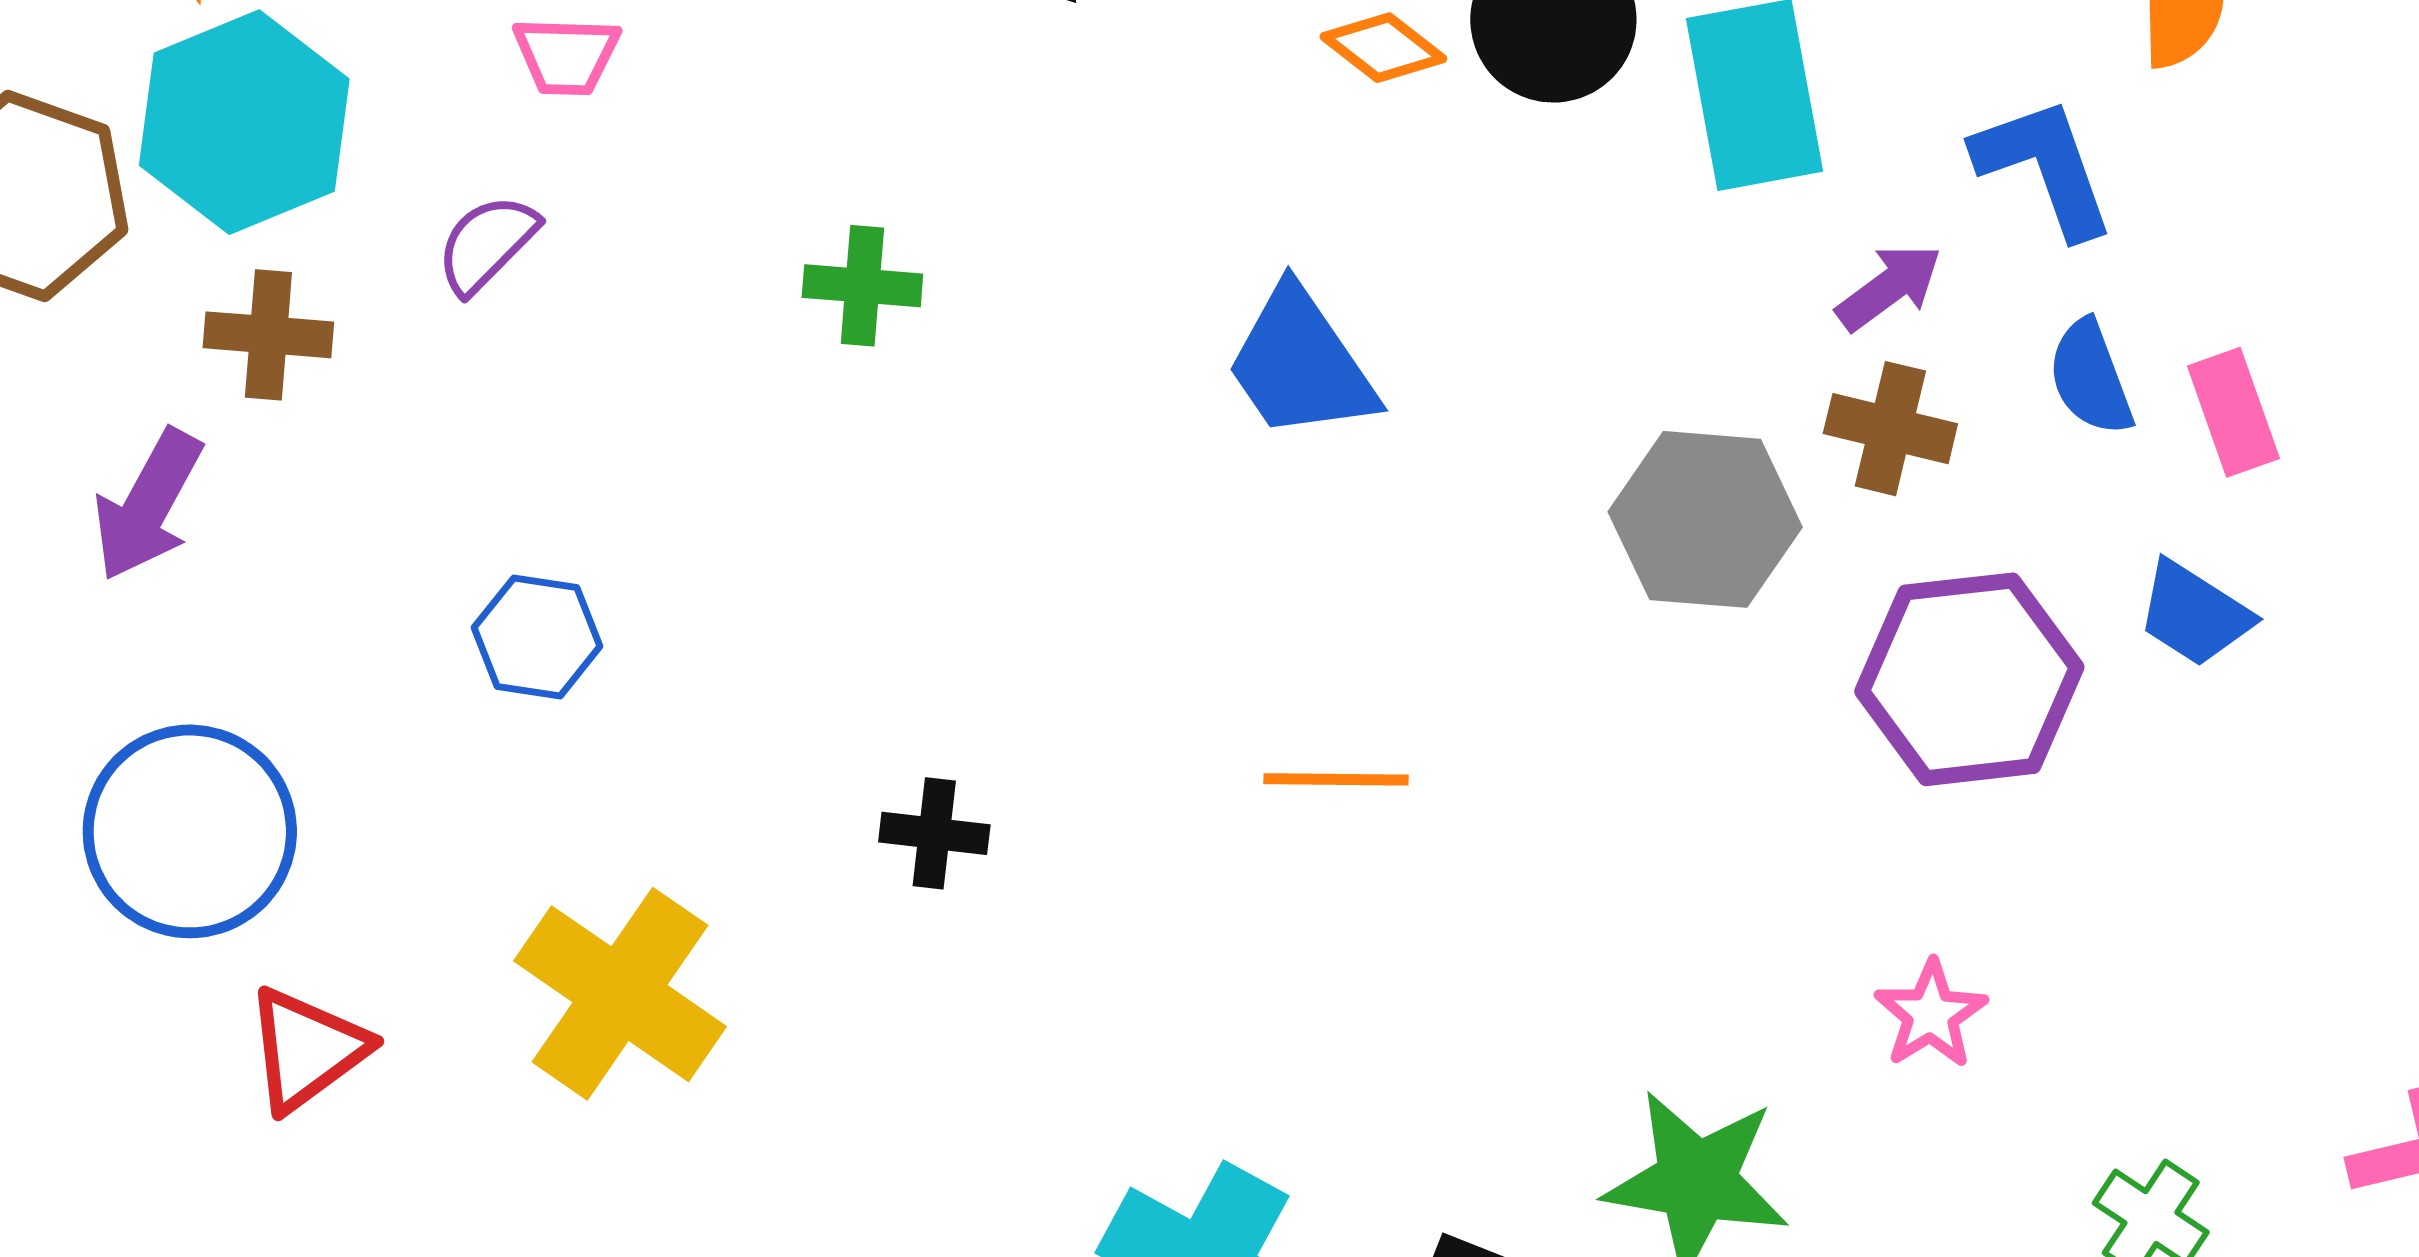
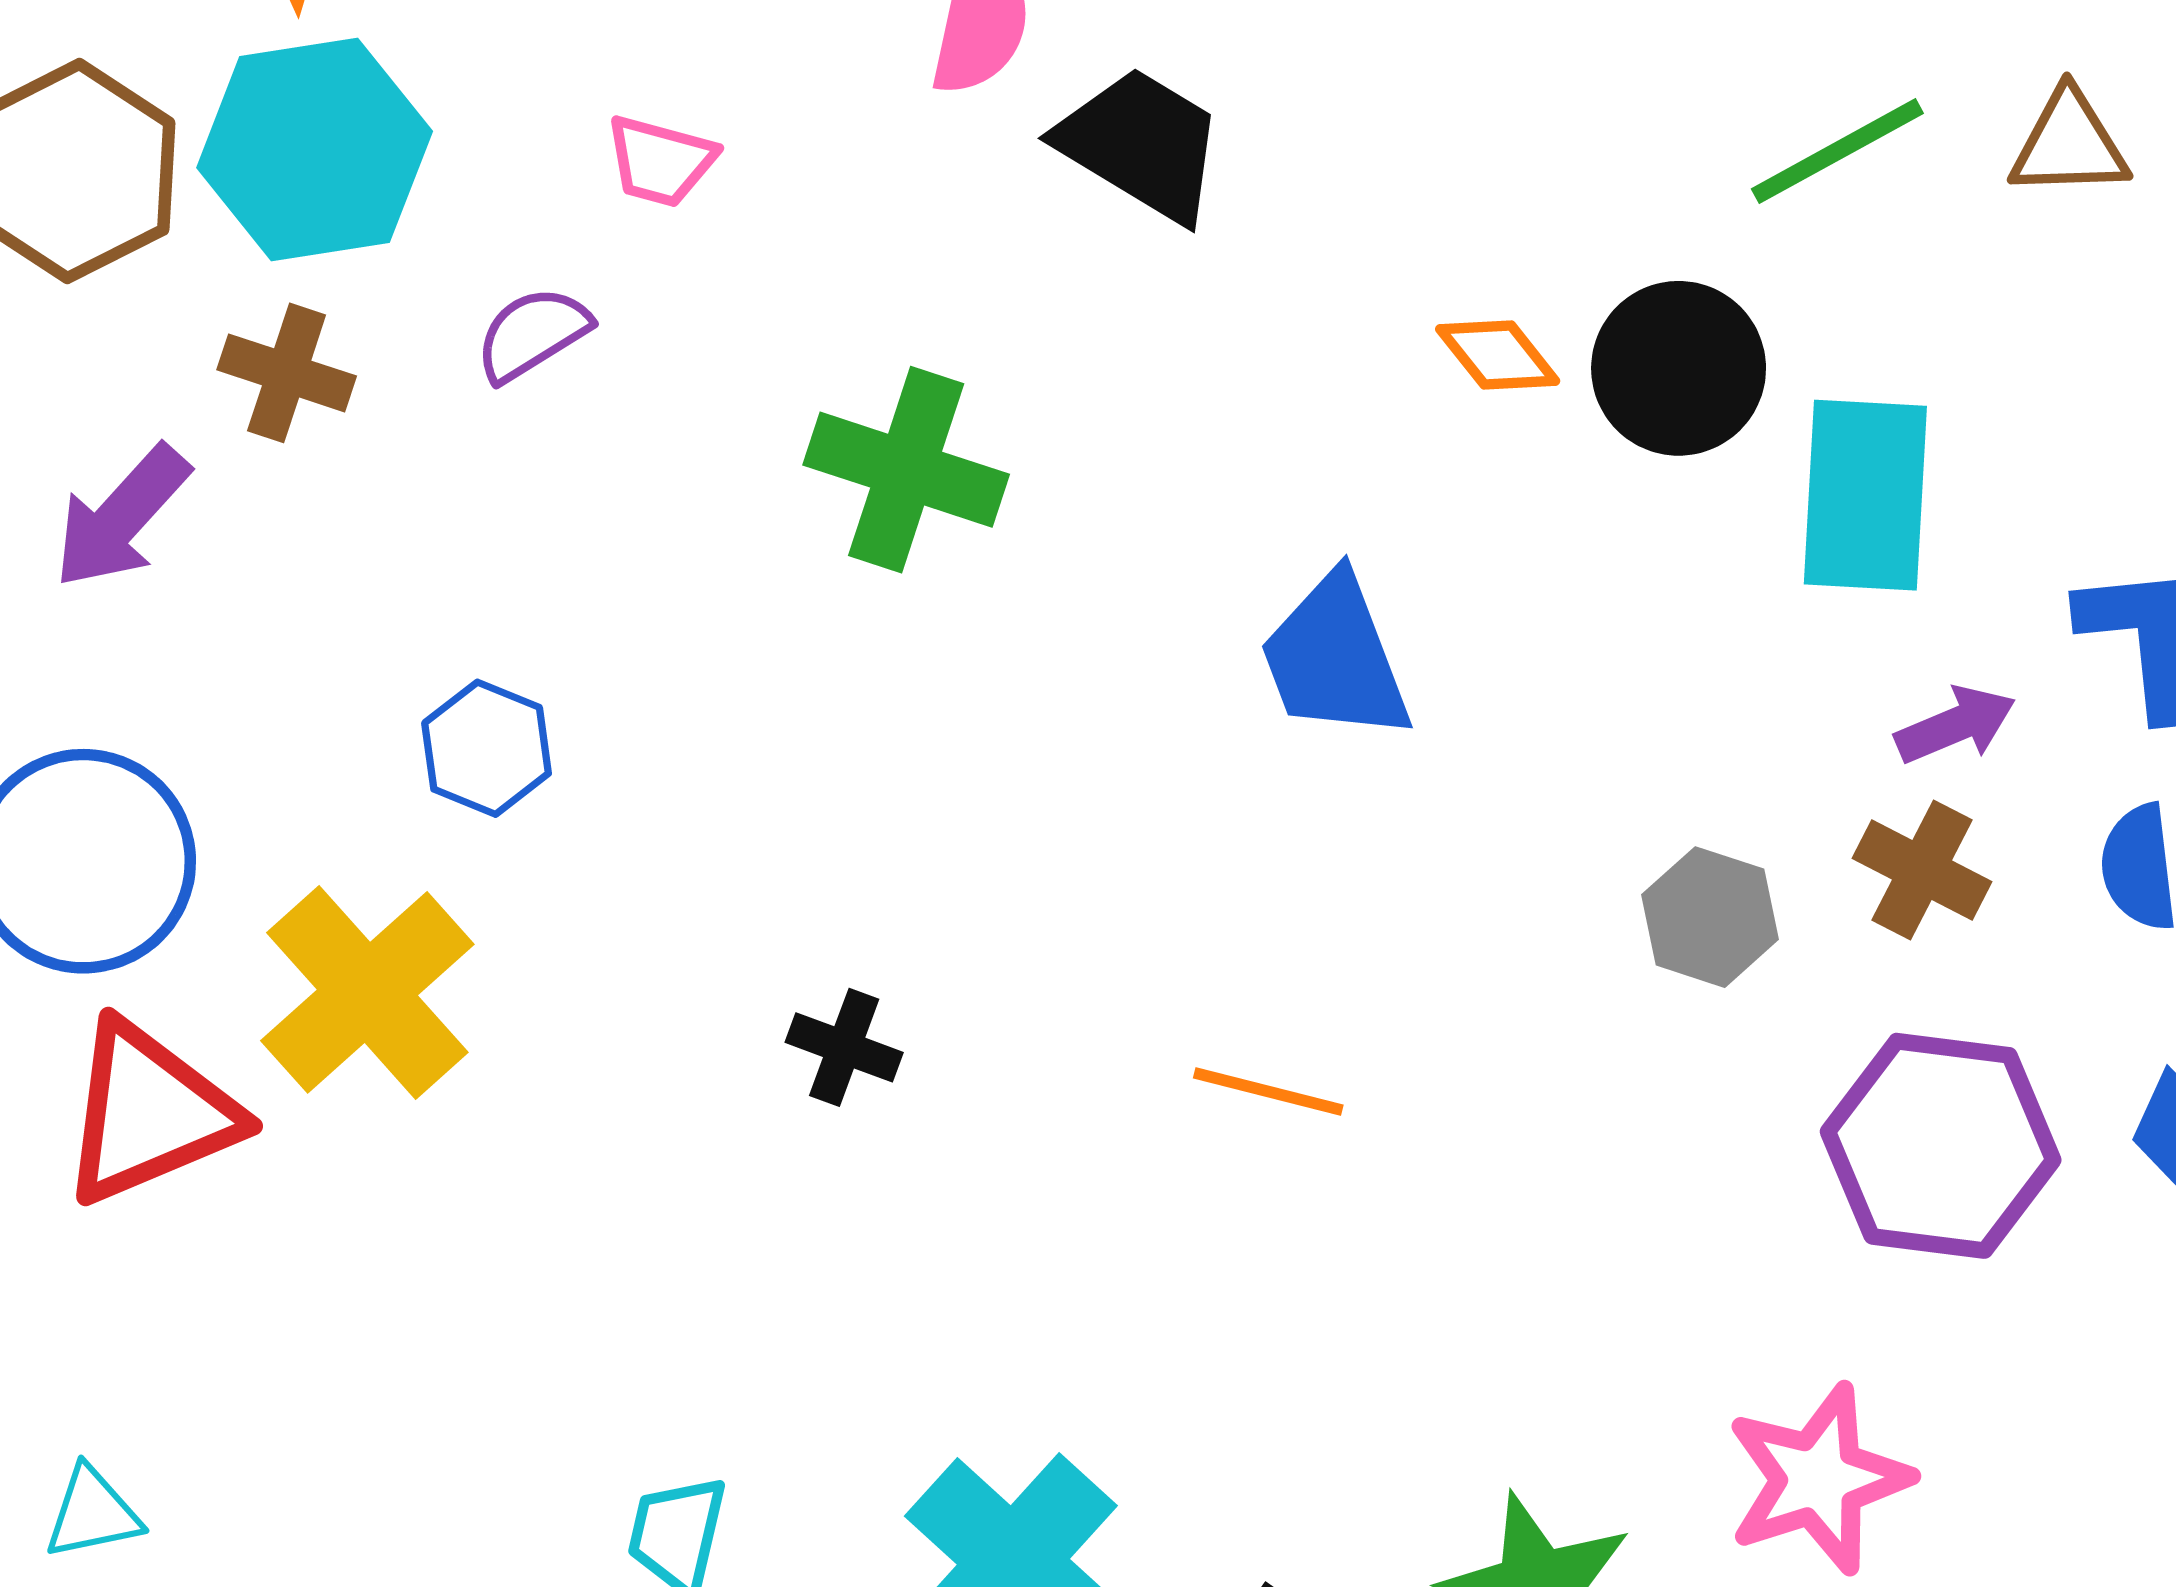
green cross: (862, 286) -> (906, 470), size x1.6
gray hexagon: (1705, 519) -> (1710, 917), size x0.7
yellow cross: (620, 994) -> (367, 992), moved
pink star: (1931, 1014) -> (1818, 1479), size x1.6
red triangle: (307, 1049) -> (149, 1113), size x1.4

